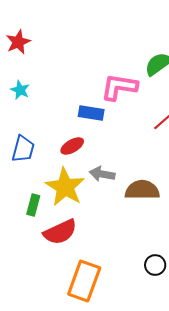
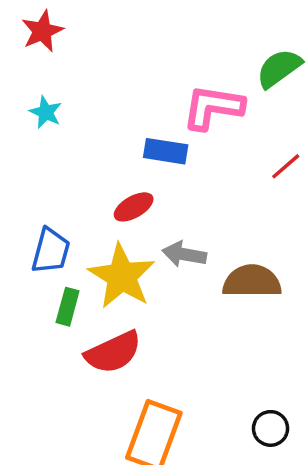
blue trapezoid: (23, 149) -> (51, 251), moved
black circle: (155, 265) -> (271, 428), moved

